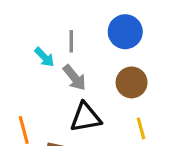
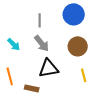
cyan arrow: (44, 57) -> (14, 44), moved

